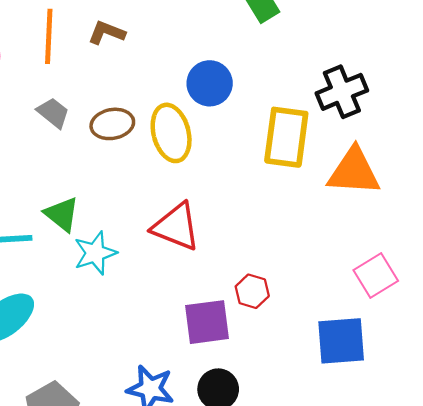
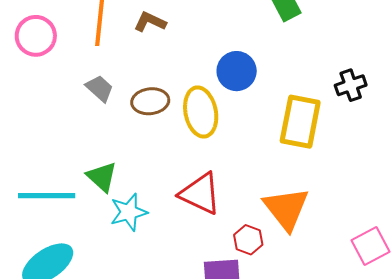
black cross: (342, 92) -> (351, 85), size x0.7
orange triangle: (354, 172) -> (286, 209), moved, turned 45
red hexagon: (252, 291) -> (248, 240), moved

